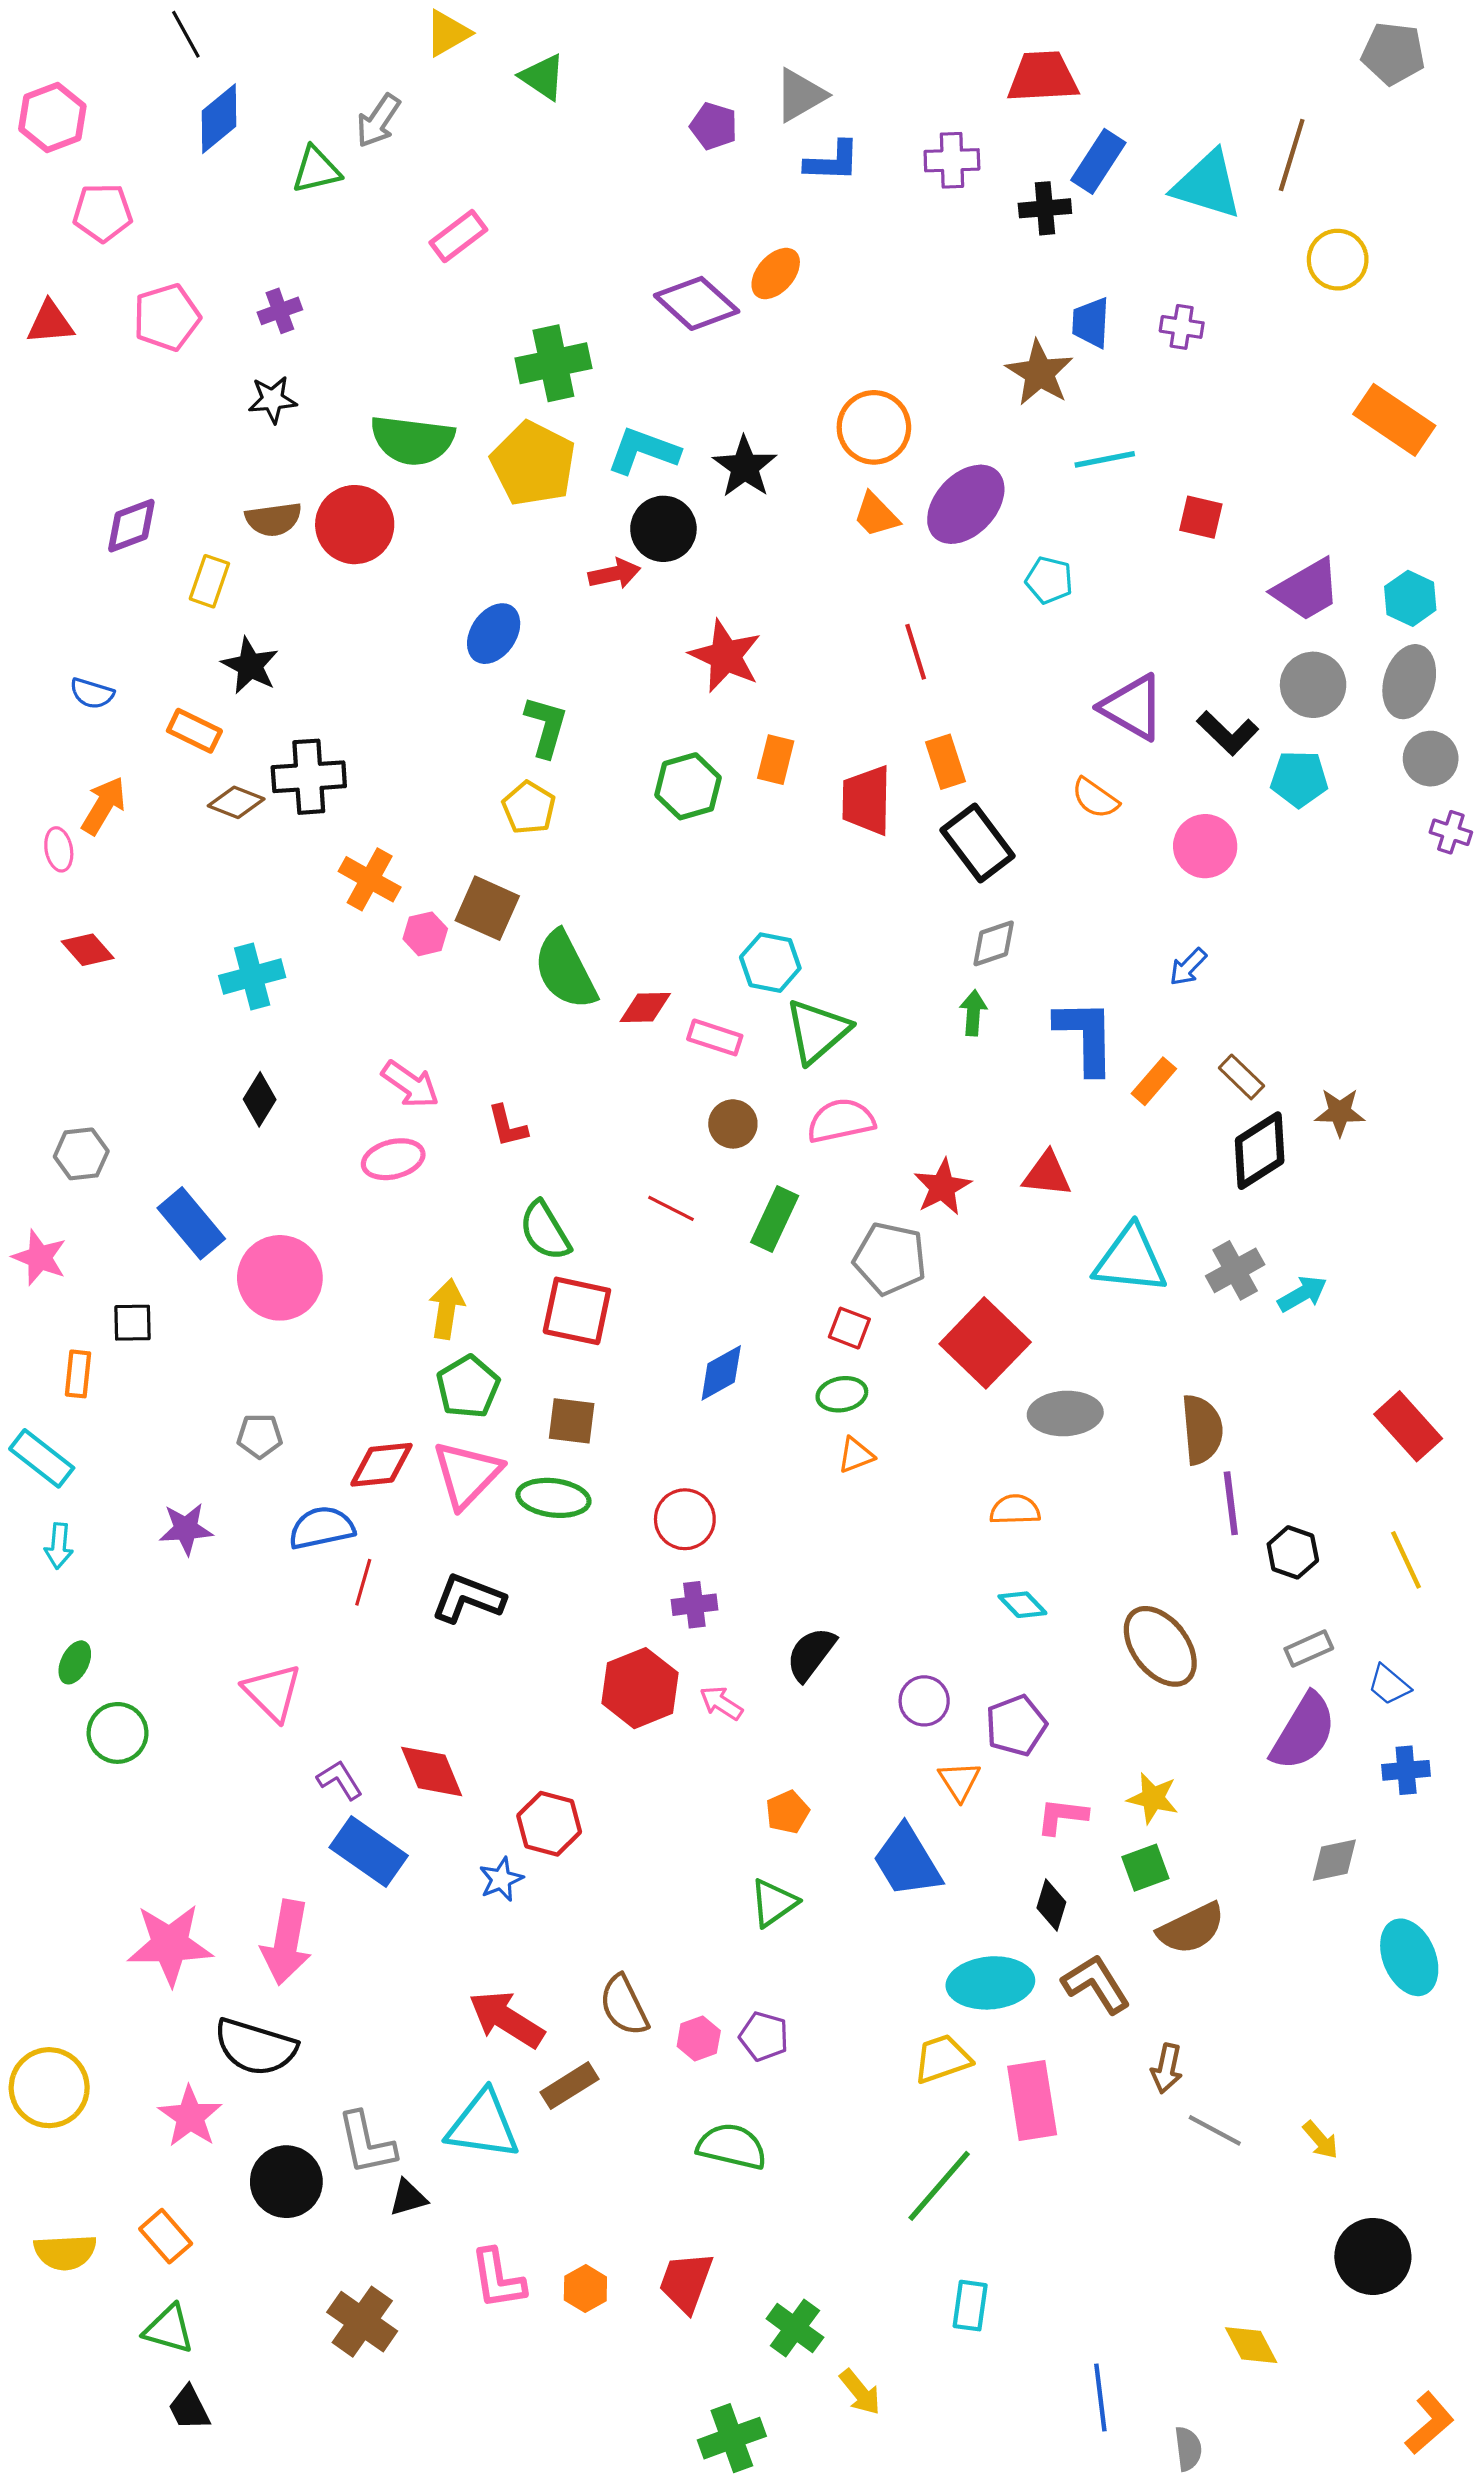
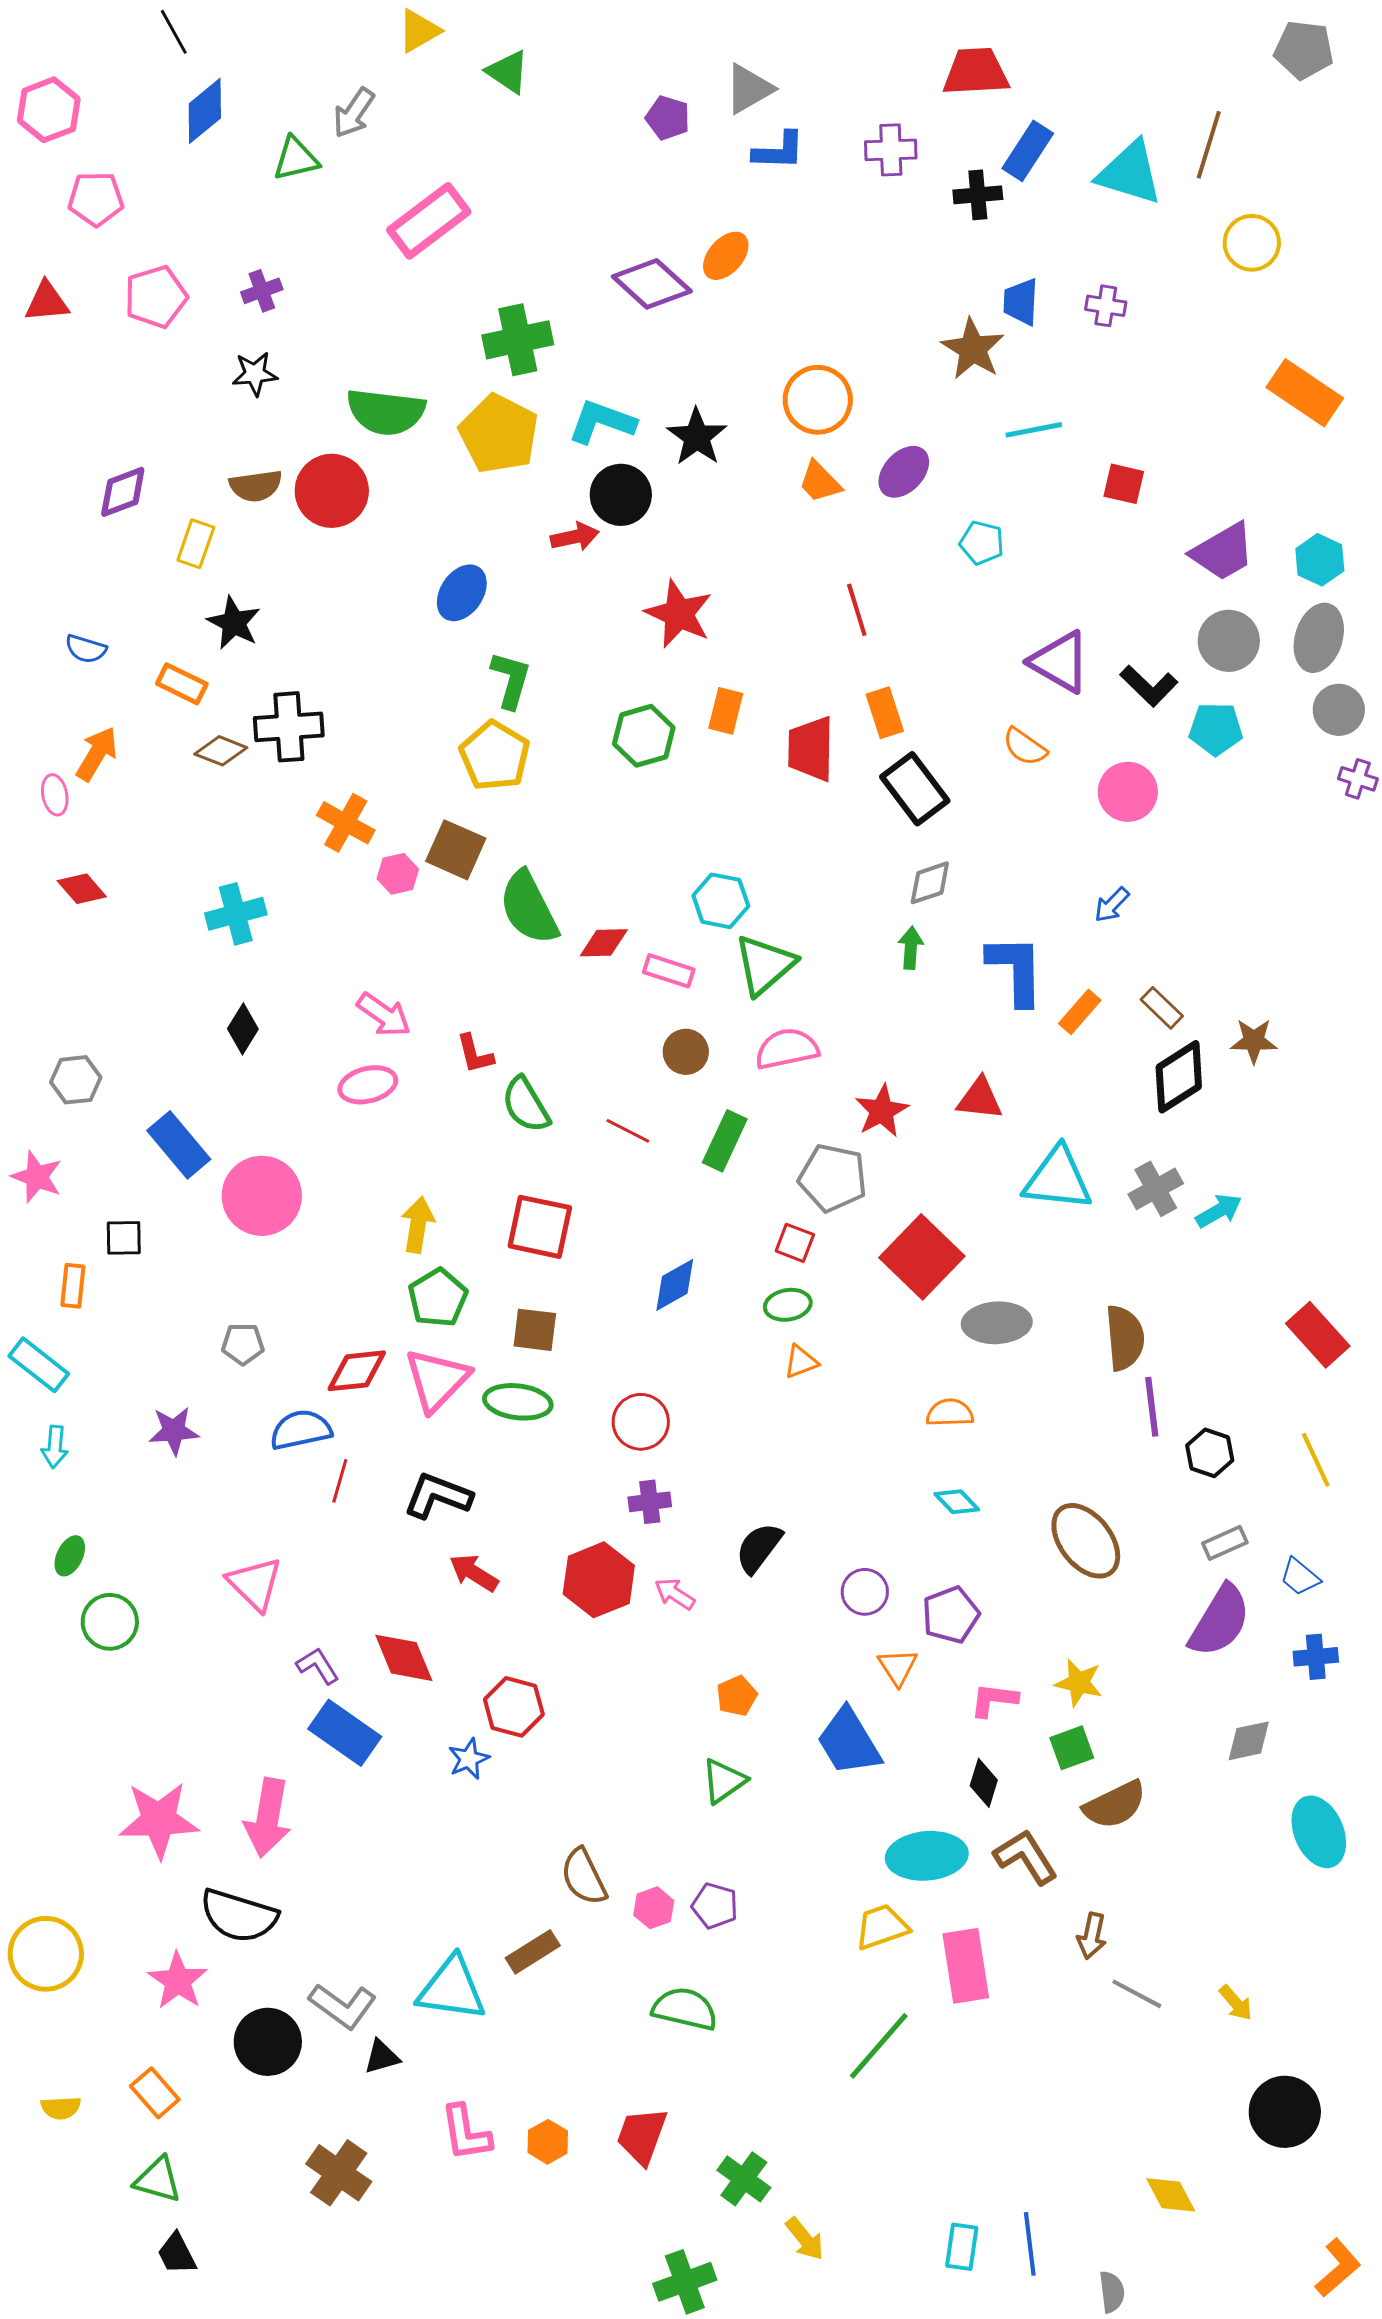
pink rectangle: (458, 236) -> (429, 221), size x1.5
purple ellipse: (966, 504) -> (904, 472), size x0.7
yellow pentagon: (529, 808) -> (495, 756), size x1.4
green semicircle: (545, 1231) -> (526, 1105), moved
red arrow: (506, 2019) -> (474, 1573), moved, size x0.7
gray L-shape: (366, 2143) -> (343, 2006), turned -42
yellow semicircle: (65, 2252) -> (61, 2108), size x0.7
cyan rectangle: (970, 2306) -> (962, 2247), moved

